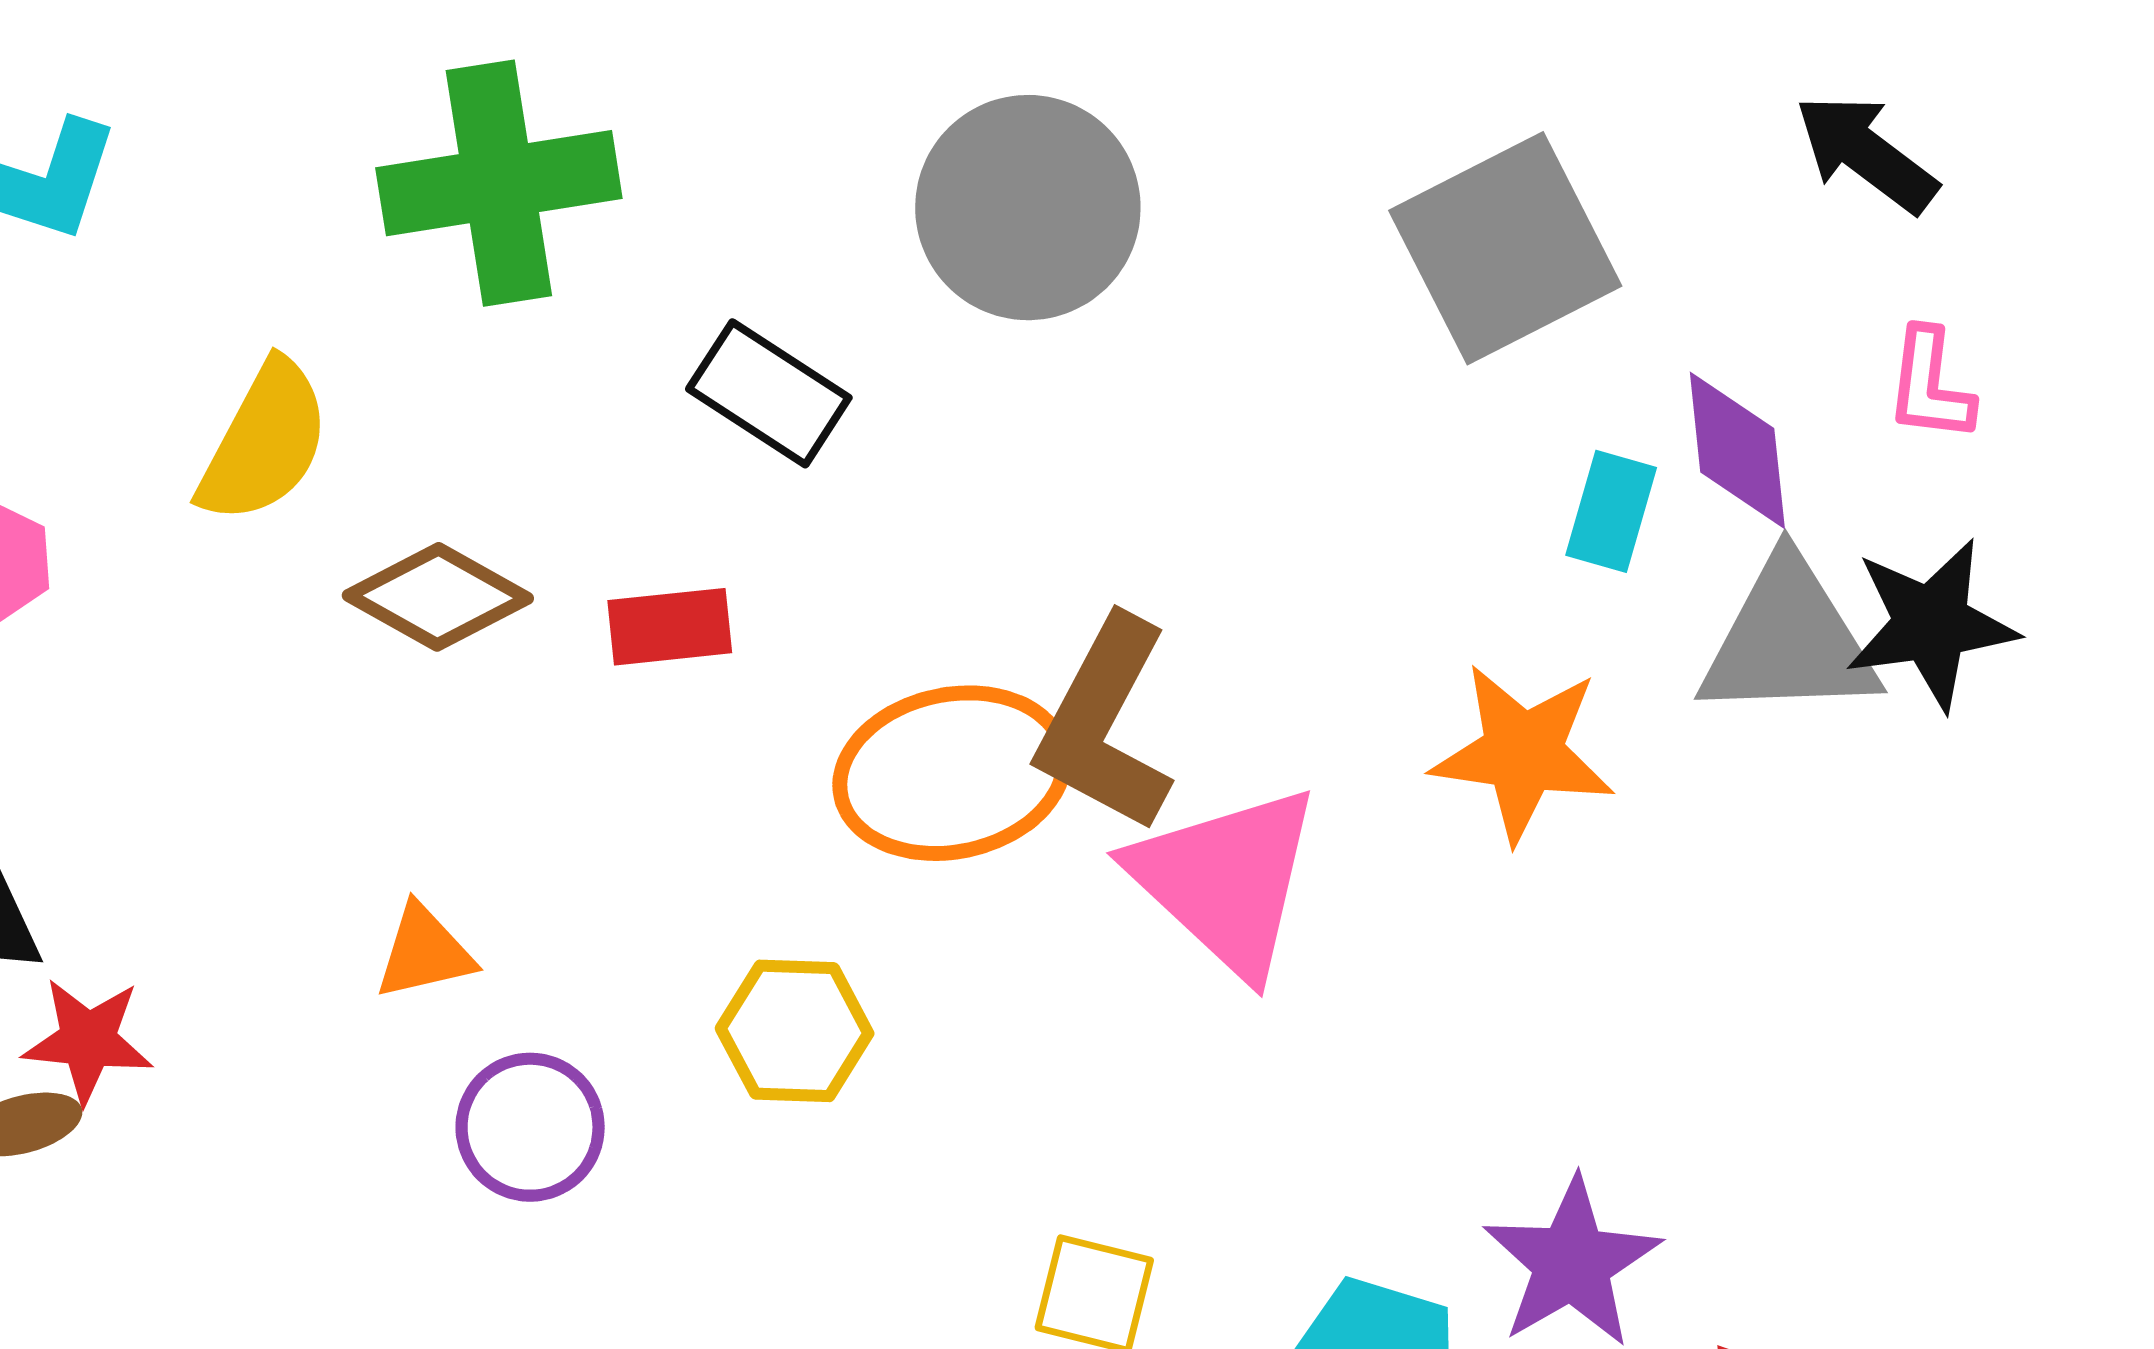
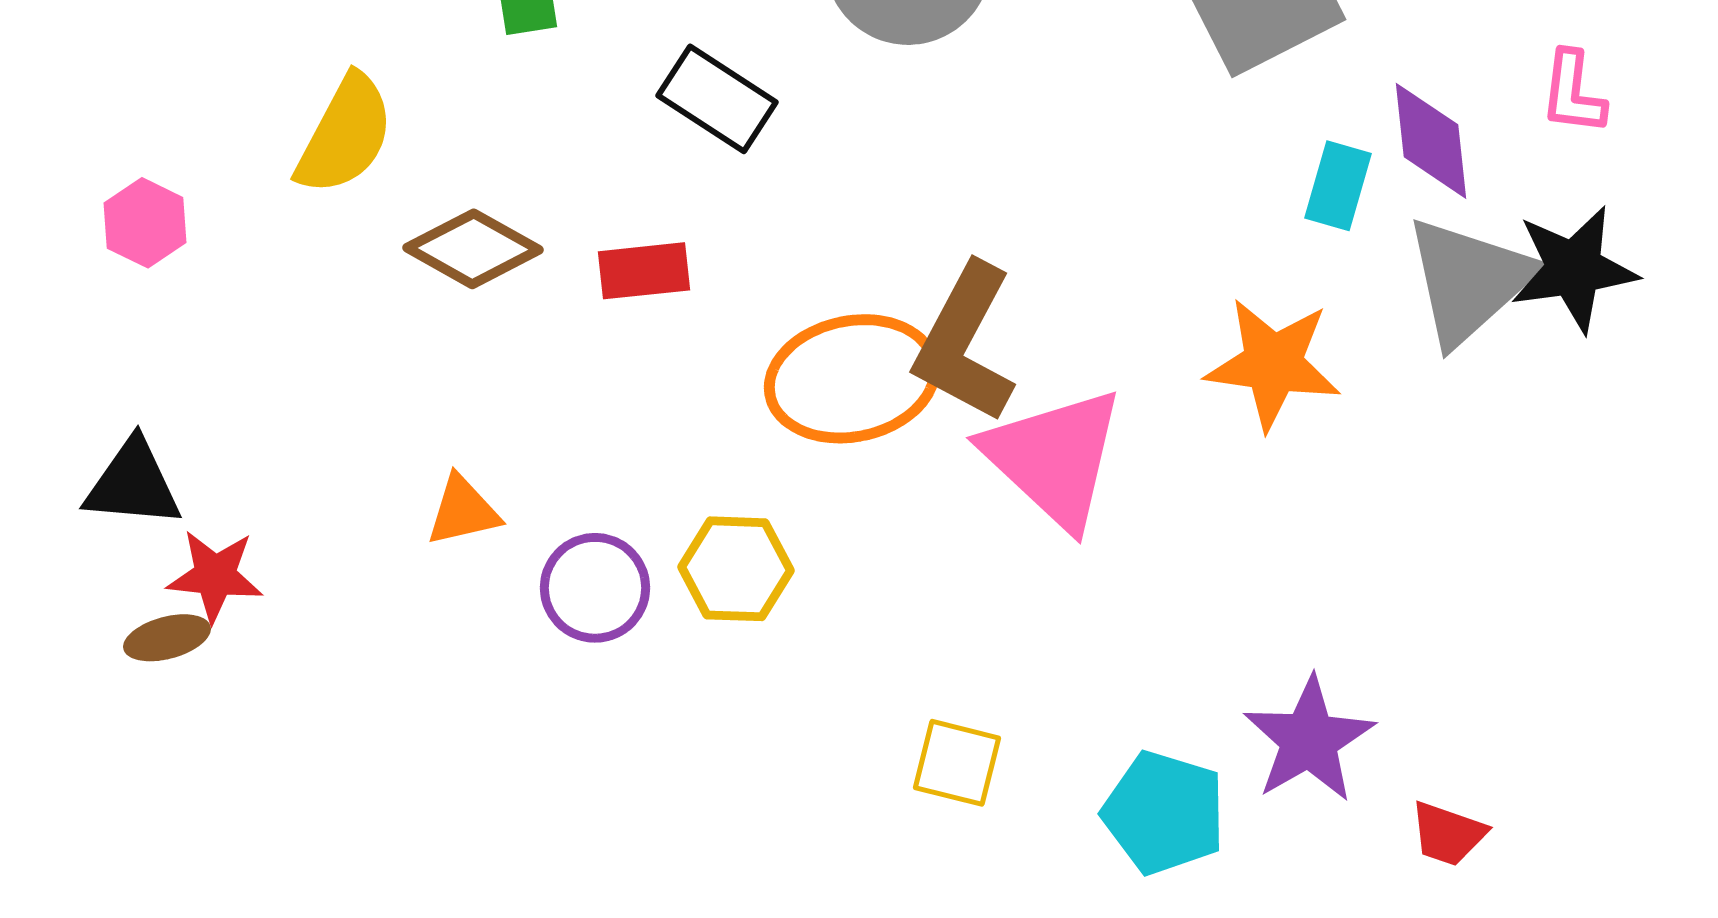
gray triangle: (1789, 640) -> (1469, 281), turned -40
purple circle: (530, 1127) -> (595, 588), moved

